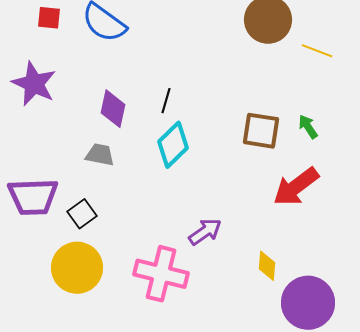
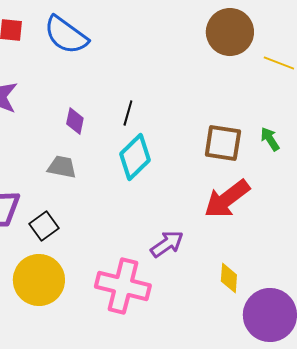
purple diamond: (113, 109) -> (75, 121), size x0.7
red arrow: (296, 187) -> (227, 199), moved

